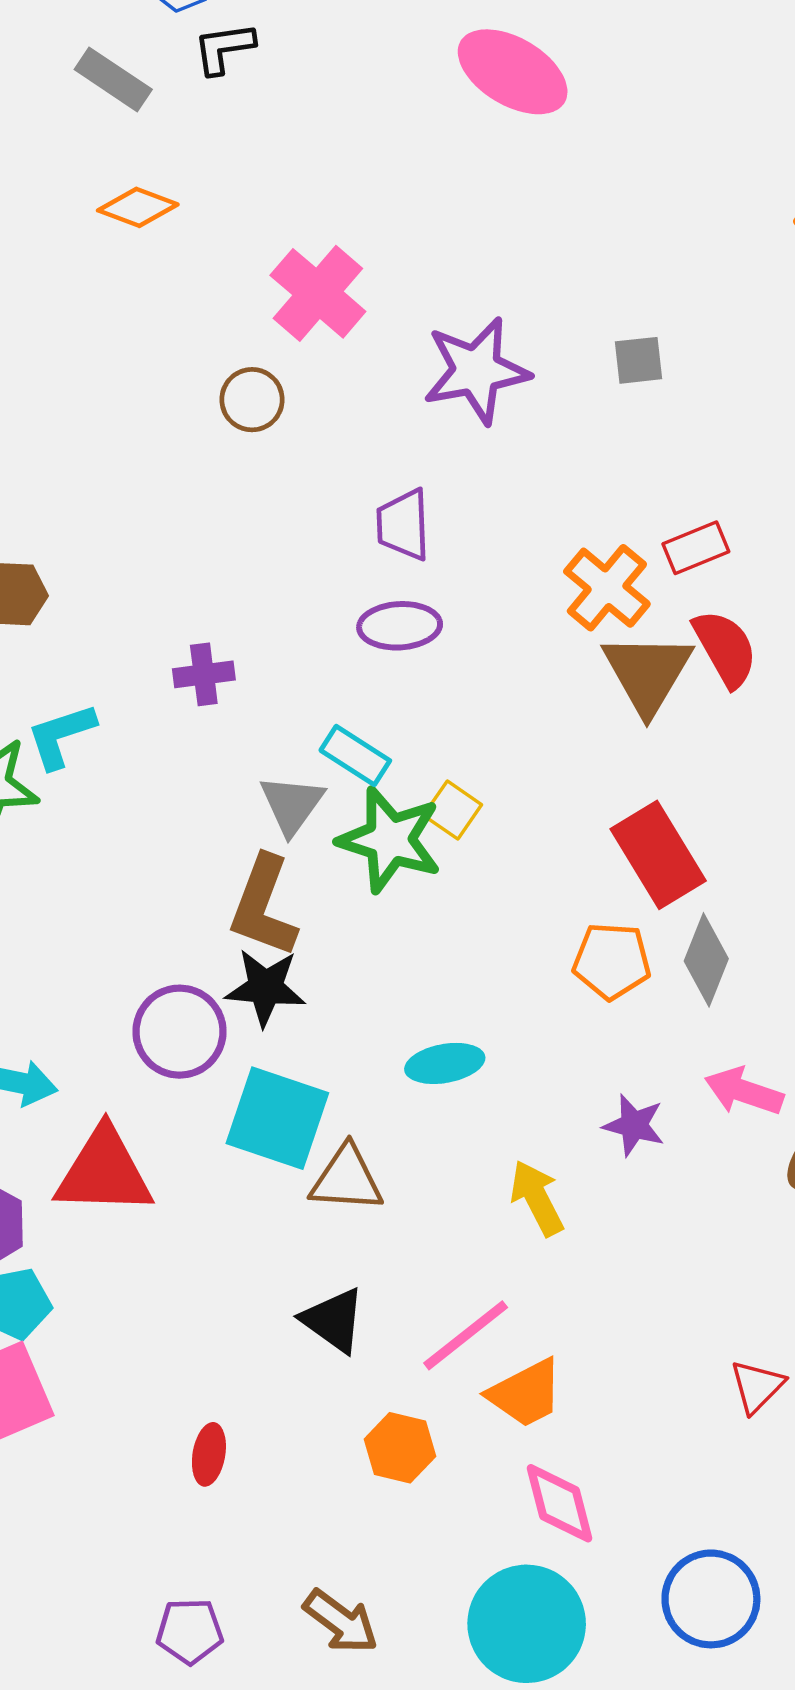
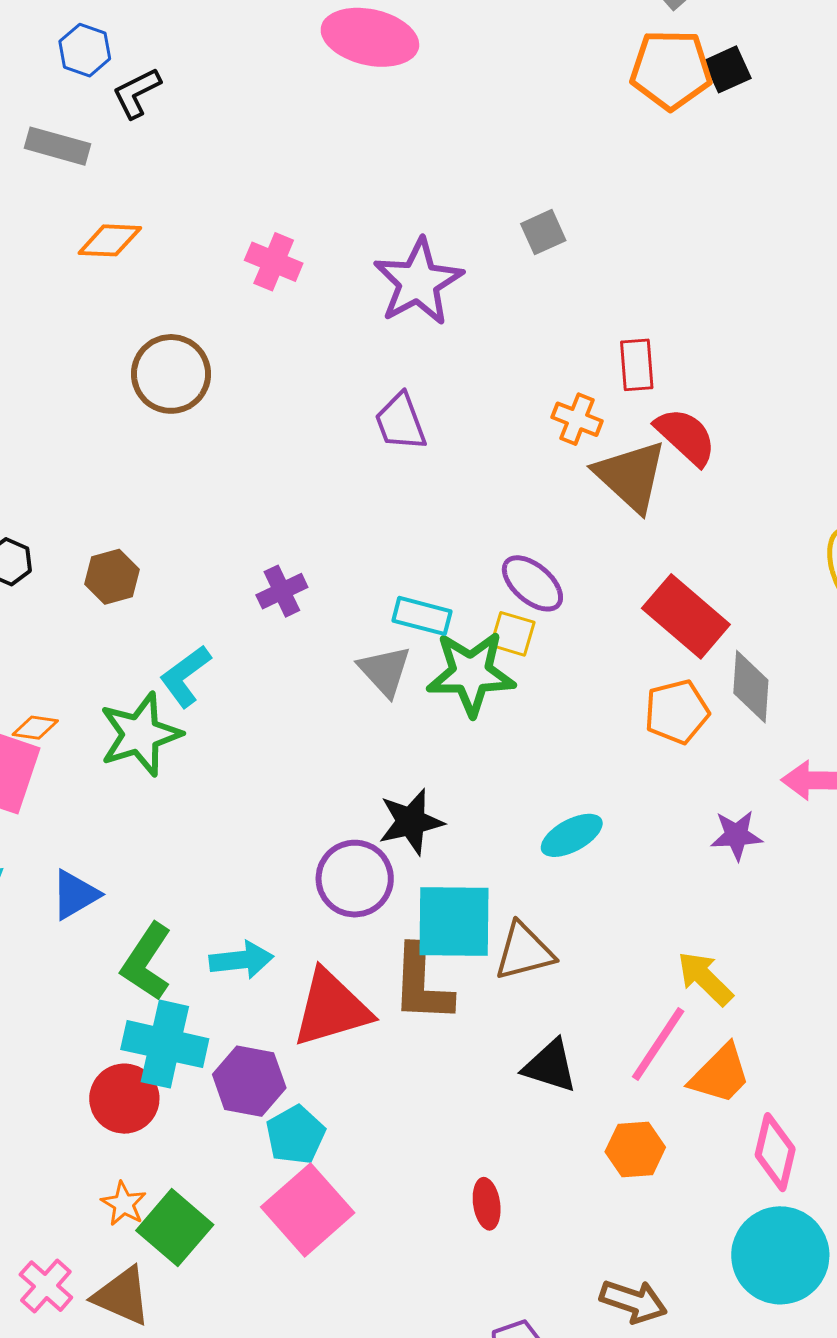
pink cross: (318, 293) -> (274, 262), size x0.7
brown circle: (252, 400) -> (171, 374), moved, size x1.5
red rectangle: (696, 548) -> (637, 365), turned -54
orange cross: (607, 588) -> (577, 419), size x0.7
purple ellipse: (400, 626) -> (532, 583), moved, turned 62
brown L-shape: (263, 906) -> (422, 984), moved
yellow arrow: (537, 1198) -> (705, 978), moved
pink diamond: (559, 1503) -> (775, 1152), turned 46

